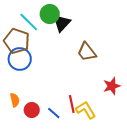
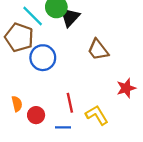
blue circle: (20, 59) -> (43, 58), moved
red line: (72, 104) -> (70, 103), moved
blue line: (54, 113) -> (63, 127), moved, turned -40

